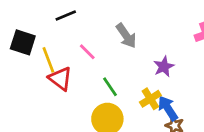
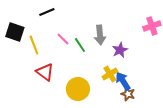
gray arrow: (126, 36) -> (100, 35), moved, turned 30
red triangle: (60, 79) -> (45, 72), moved
green line: (110, 87) -> (80, 45), moved

